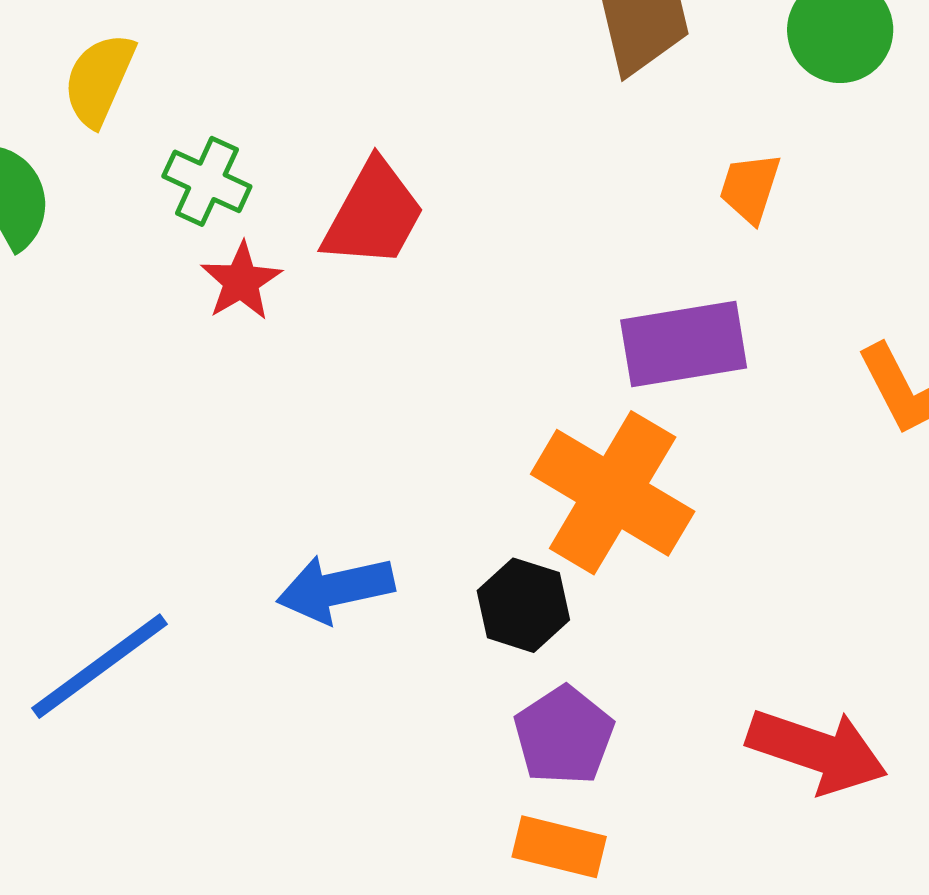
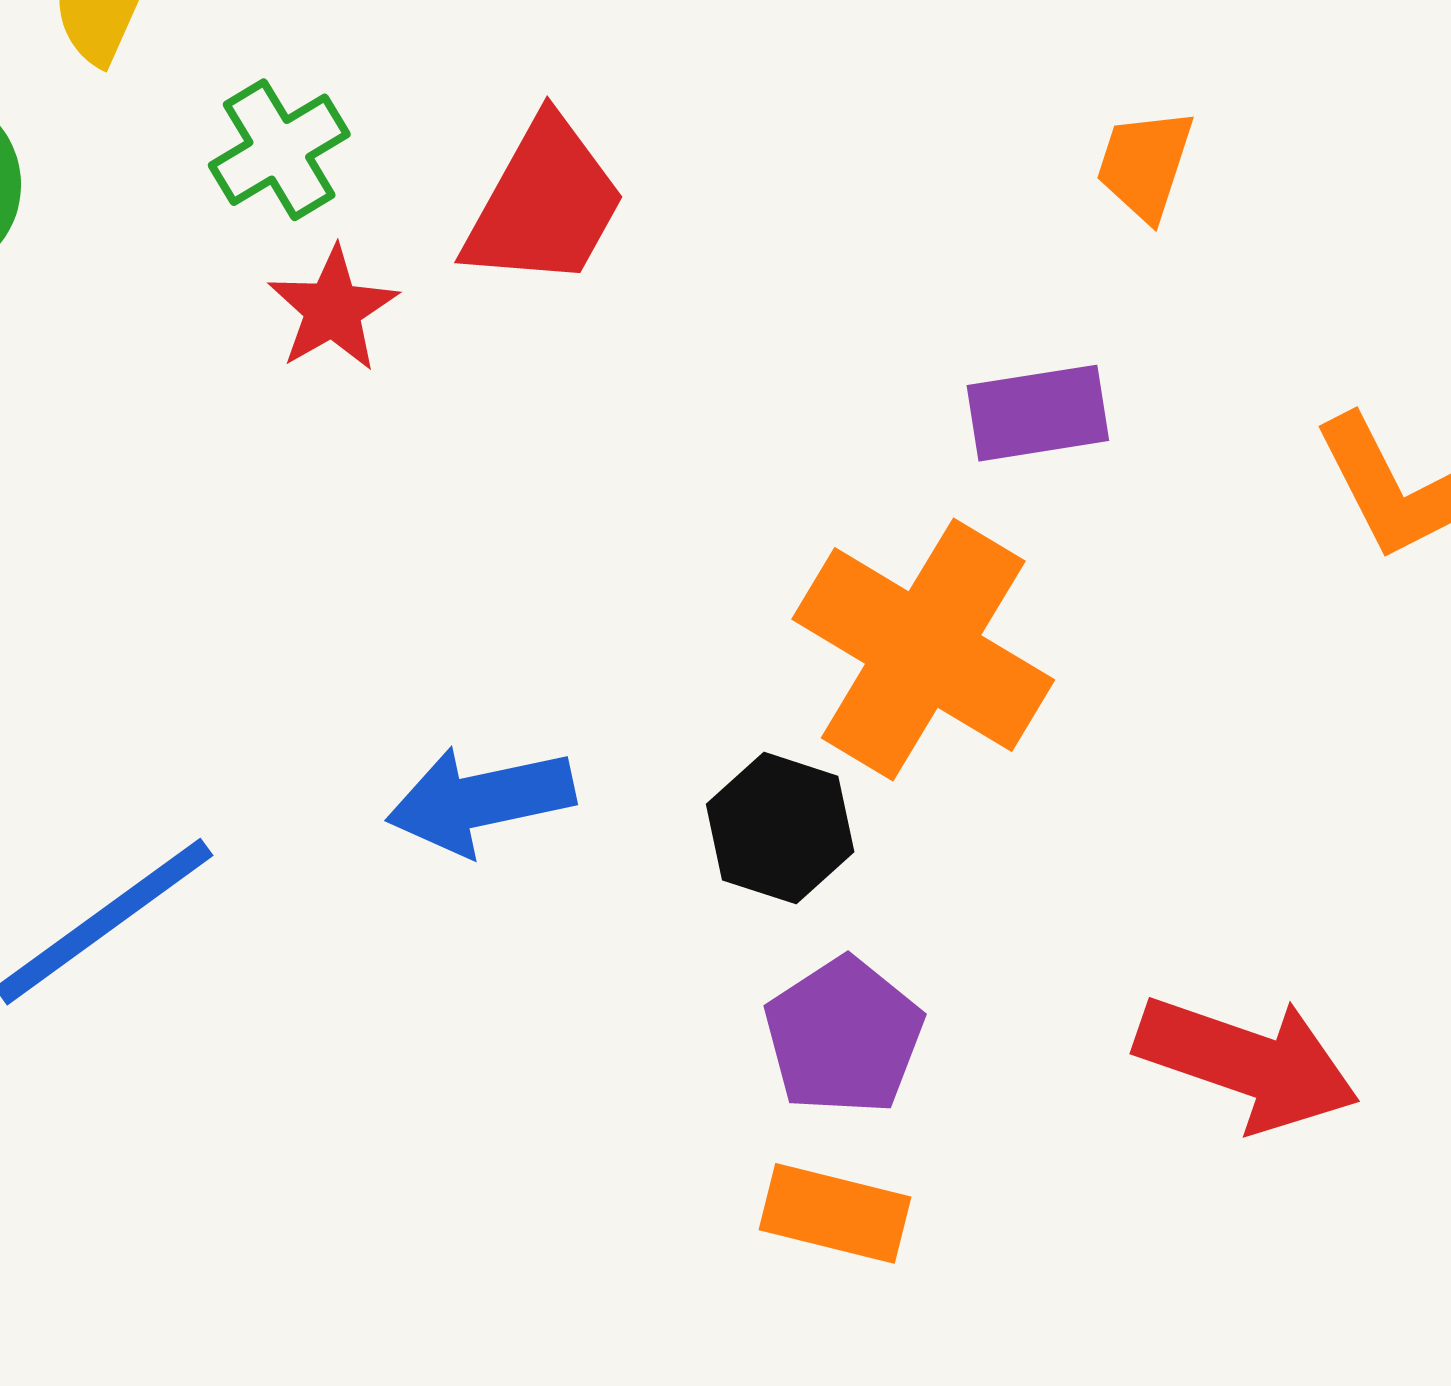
green cross: (207, 181) -> (279, 150), turned 34
purple rectangle: (684, 344) -> (1038, 413), size x0.7

